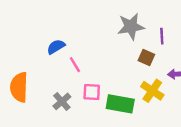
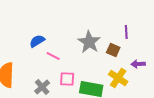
gray star: (131, 26) -> (89, 42), moved, turned -30
pink line: (75, 65) -> (53, 56), turned -32

